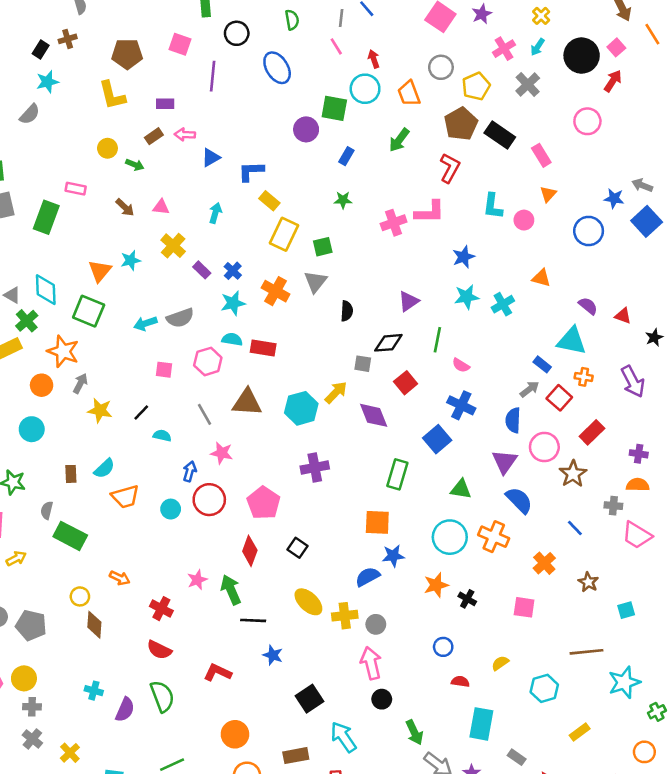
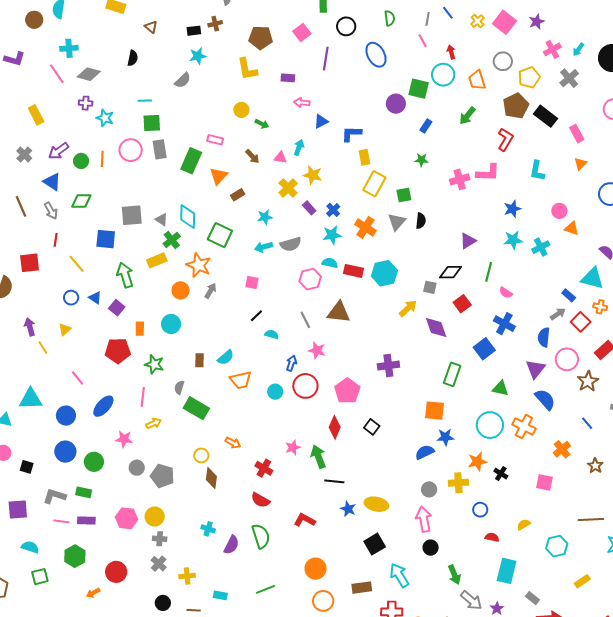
yellow cross: (541, 16) -> (478, 21), moved
pink square: (180, 44) -> (302, 32), turned 30
black rectangle: (41, 50) -> (194, 31), turned 48
brown rectangle: (154, 136) -> (238, 195), moved
yellow rectangle: (269, 201) -> (364, 157), turned 35
cyan arrow: (215, 213) -> (299, 147), moved
pink circle: (524, 220) -> (559, 211), moved
cyan star: (131, 260) -> (265, 217), moved
orange triangle: (100, 271) -> (219, 176), moved
black semicircle: (347, 311) -> (421, 221), moved
pink square: (164, 370) -> (252, 283), moved
cyan hexagon: (301, 408) -> (384, 273), moved
yellow star: (100, 410) -> (313, 175), moved
yellow ellipse: (308, 602) -> (376, 504), moved, turned -35
yellow cross: (345, 616) -> (458, 483), moved
yellow cross: (70, 753) -> (187, 576), turned 35

